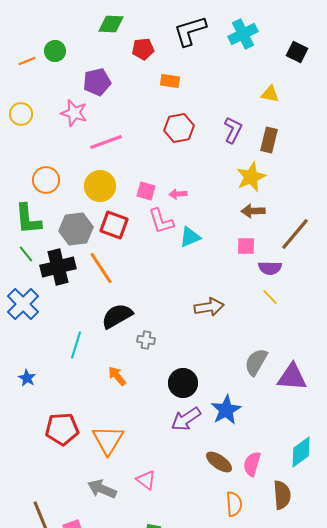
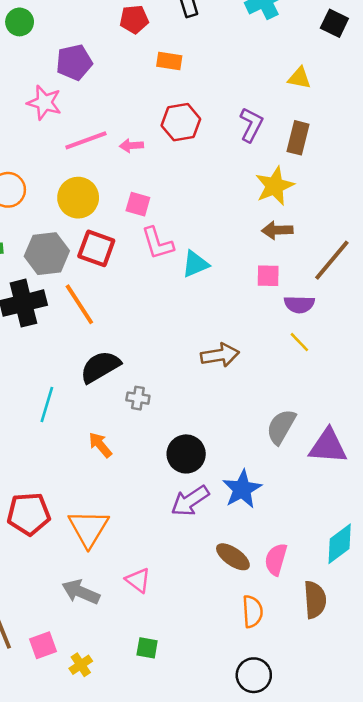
pink arrow: (178, 194) -> (131, 146), moved

